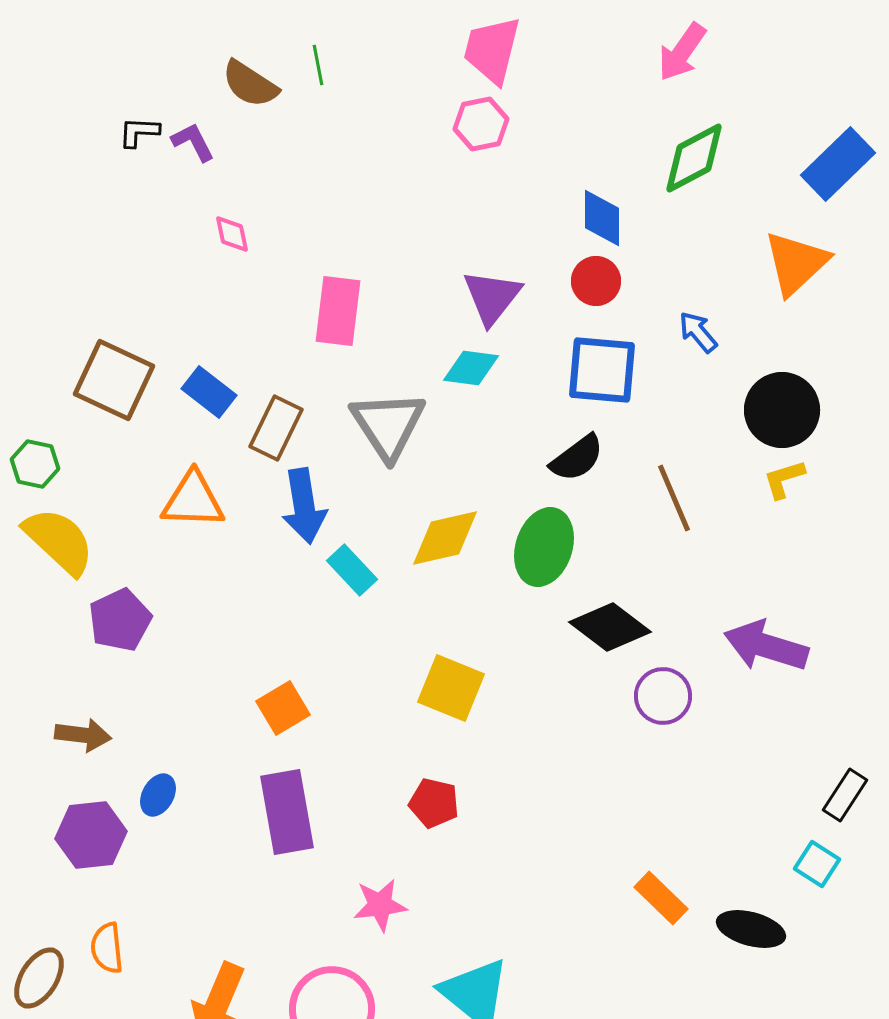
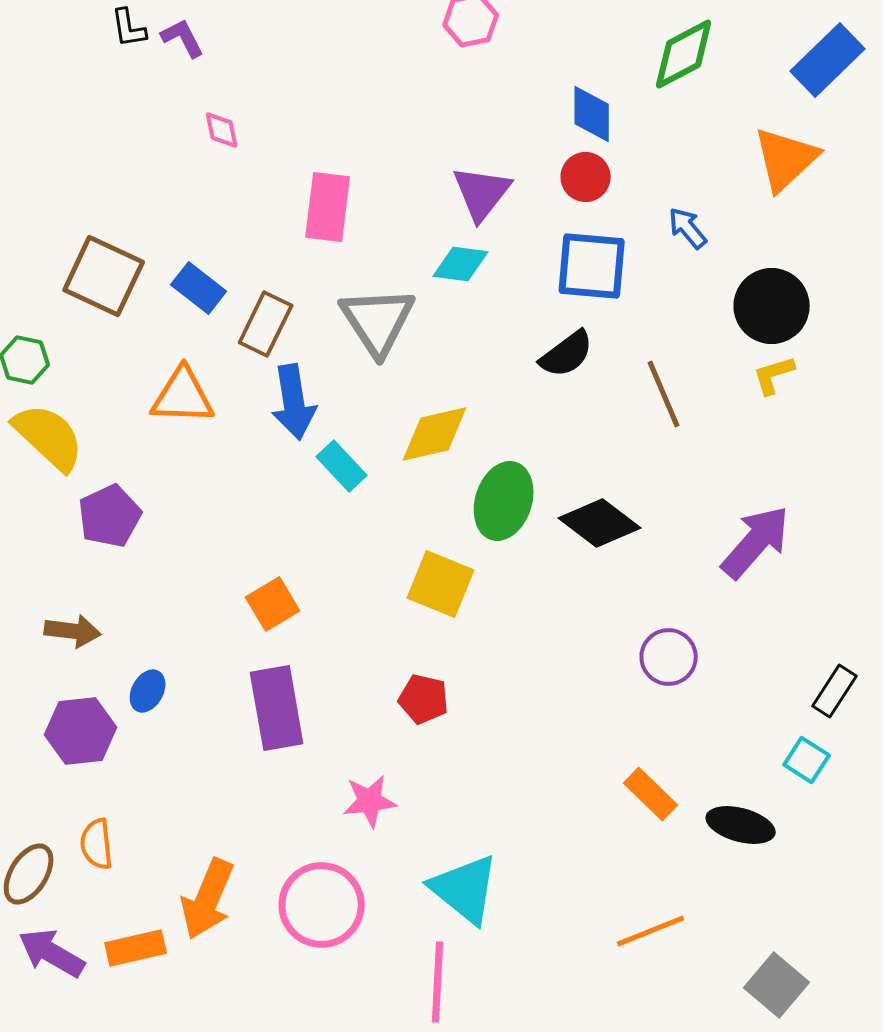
black L-shape: (139, 132) -> (129, 28), turned -102
green ellipse: (544, 547) -> (504, 501), moved
purple arrow: (766, 646) -> (756, 542), turned 114
purple circle: (663, 696) -> (669, 657), moved

